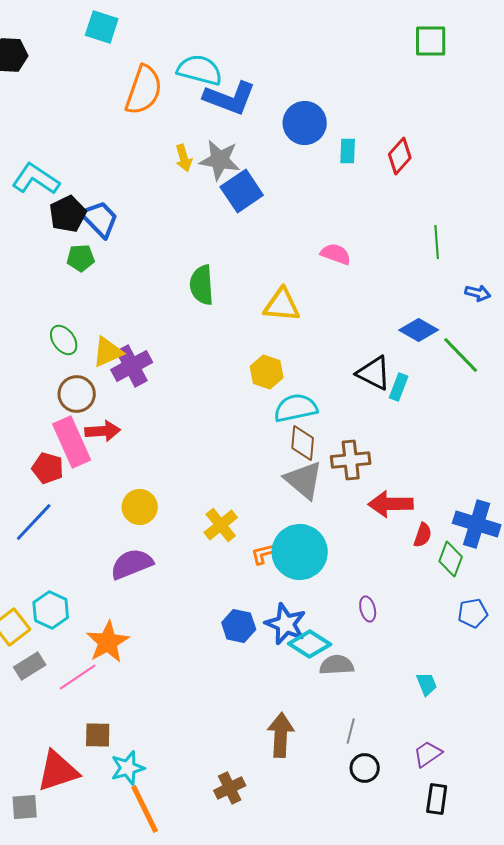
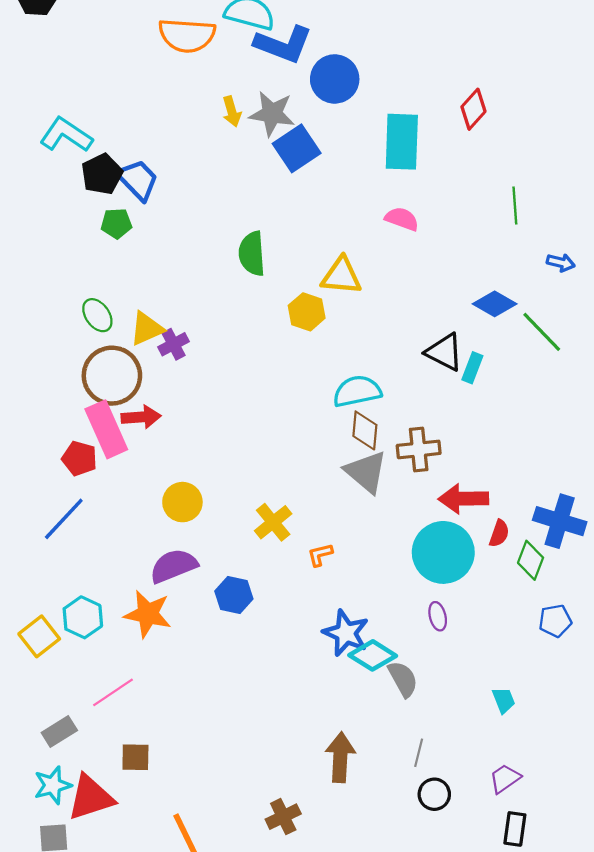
orange semicircle: (144, 90) -> (187, 35), turned 75
blue circle: (305, 123) -> (335, 79), moved
cyan rectangle: (348, 151) -> (402, 142), moved, size x2.0
purple cross: (132, 366) -> (173, 344), size x0.7
yellow hexagon: (267, 372) -> (307, 312), moved
brown circle: (77, 394) -> (112, 376), size x1.4
cyan circle: (300, 552) -> (443, 552), moved
blue hexagon: (239, 626) -> (234, 595), moved
orange star: (108, 642) -> (148, 614), moved, turned -30
gray semicircle: (337, 665) -> (403, 679), turned 64
gray rectangle: (30, 666) -> (59, 732), moved
cyan star: (128, 768) -> (53, 785), moved

